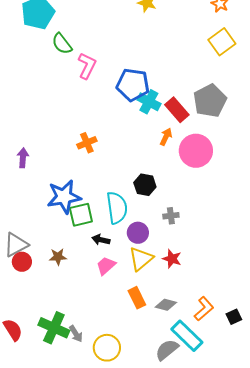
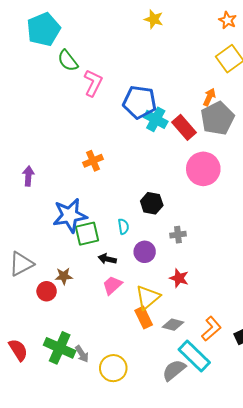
orange arrow: (166, 137) -> (209, 97), moved
cyan semicircle: (117, 208) -> (123, 227), size x0.5
yellow triangle: (141, 259) -> (148, 297), moved
red circle: (22, 262) -> (47, 291), moved

